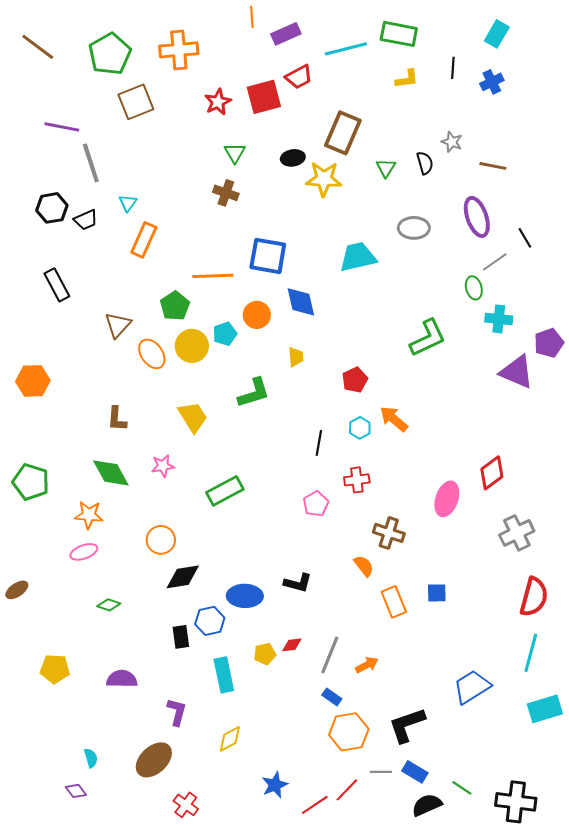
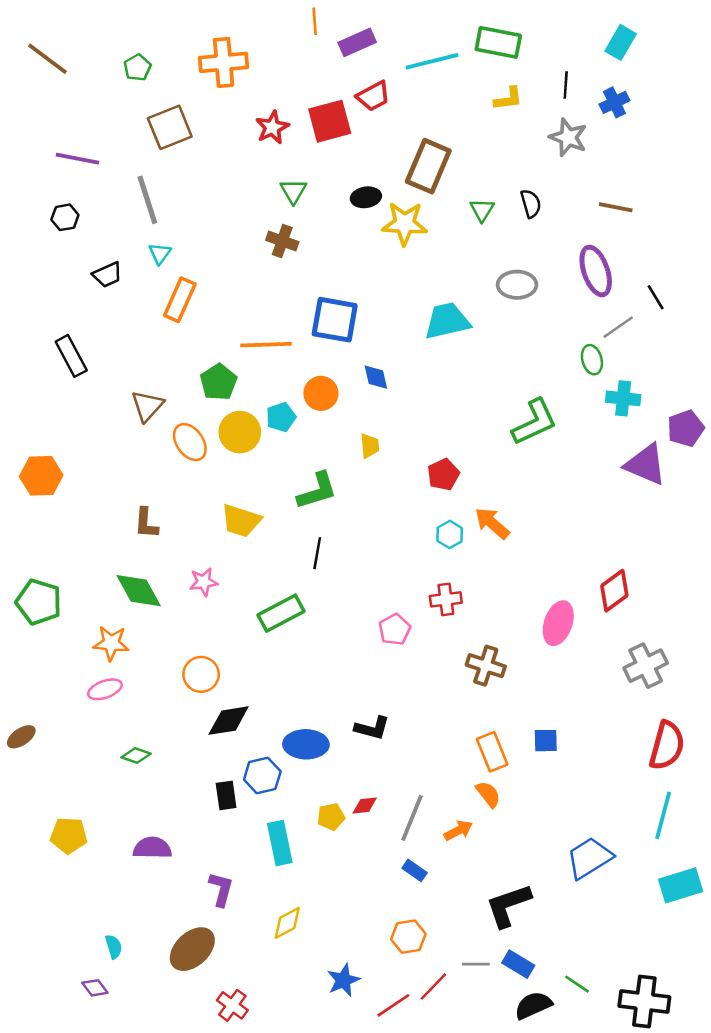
green pentagon: (110, 54) -> (137, 67), size x0.5
gray star: (452, 142) -> (568, 137), moved, size x1.4
gray line: (91, 163) -> (147, 200), moved
black hexagon: (52, 208) -> (65, 217), moved, size x0.7
blue diamond: (301, 302) -> (376, 377), size x0.7
yellow trapezoid: (193, 417) -> (241, 521), turned 140
black line: (319, 443) -> (317, 553), moved
orange semicircle: (364, 566) -> (488, 794), moved
orange hexagon: (349, 732) -> (408, 937), moved, size x0.7

